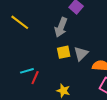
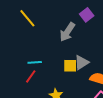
yellow square: (64, 52) -> (70, 66), moved
cyan line: (27, 71) -> (35, 62), moved

